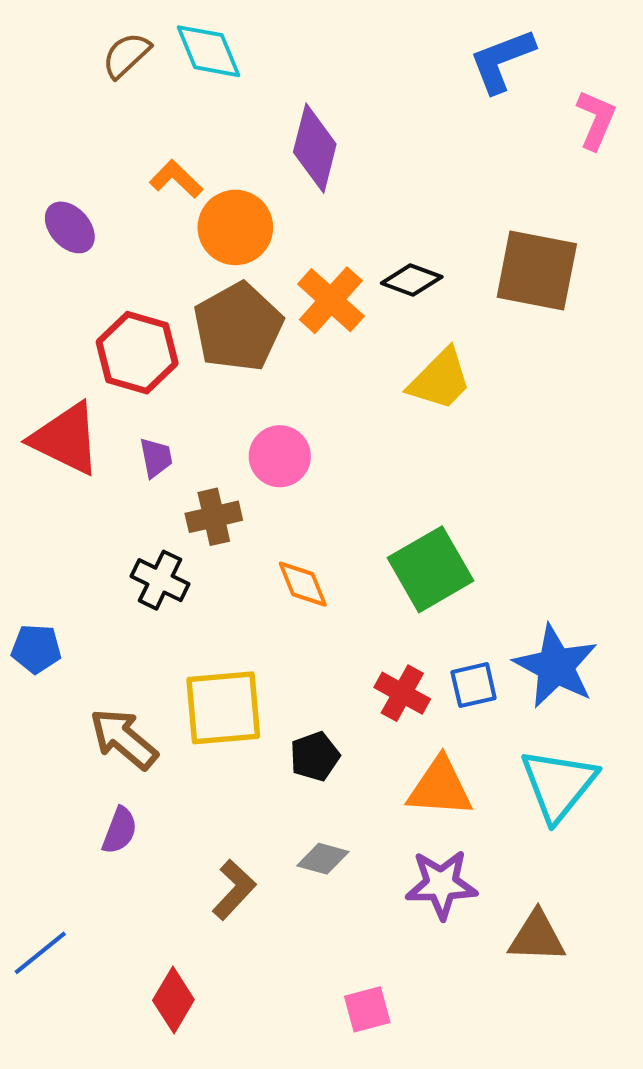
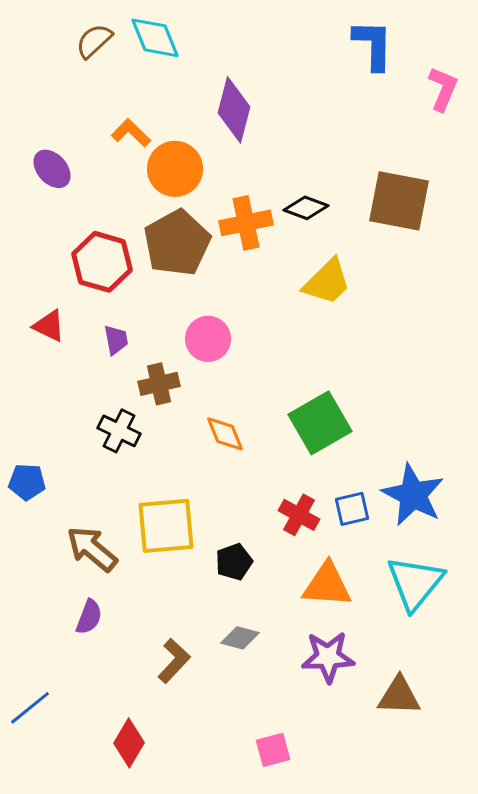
blue L-shape: (502, 61) -> (373, 45), turned 112
orange cross: (331, 300) -> (246, 223), turned 36
red triangle: (66, 439) -> (49, 326), size x0.6

